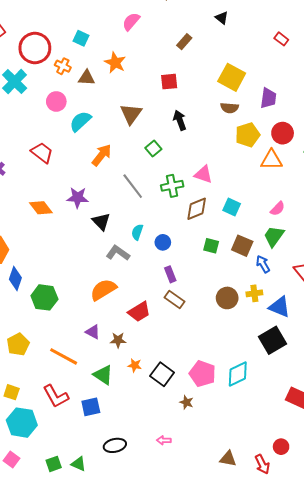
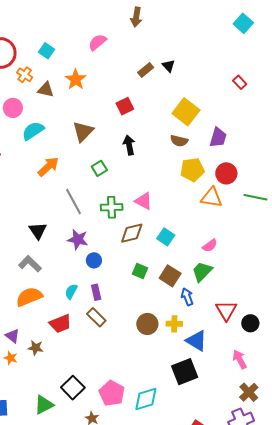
black triangle: (222, 18) -> (169, 66), moved
red square: (169, 82) -> (125, 106), turned -30
purple star: (78, 198) -> (78, 239), moved
cyan semicircle: (137, 232) -> (71, 292), moved
gray L-shape: (118, 253) -> (30, 264), moved
orange star: (135, 365) -> (11, 358), moved
green triangle: (103, 375) -> (44, 405), moved, turned 50

